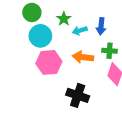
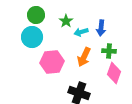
cyan circle: (40, 36) -> (32, 37), moved
orange arrow: (83, 57) -> (84, 57), turned -72

